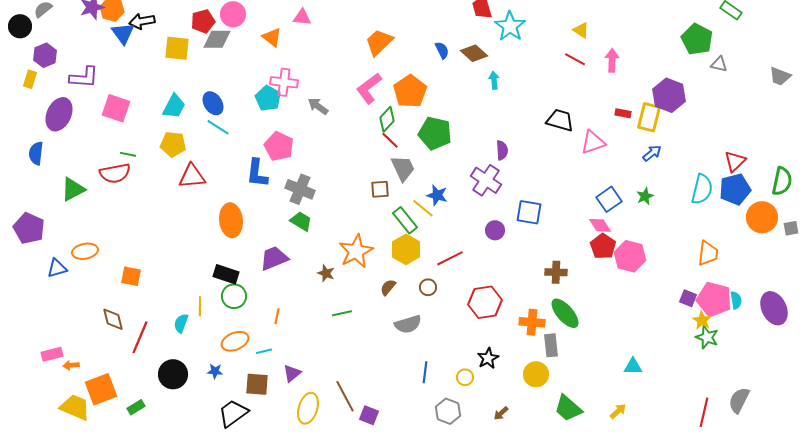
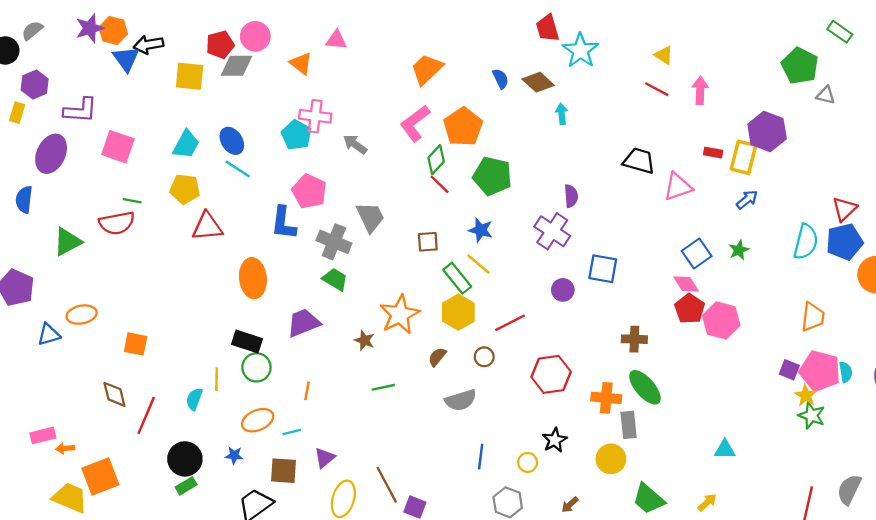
gray trapezoid: (403, 168) -> (370, 217), moved
blue star: (437, 195) -> (481, 230), moved
green rectangle: (136, 407) -> (186, 486), moved

